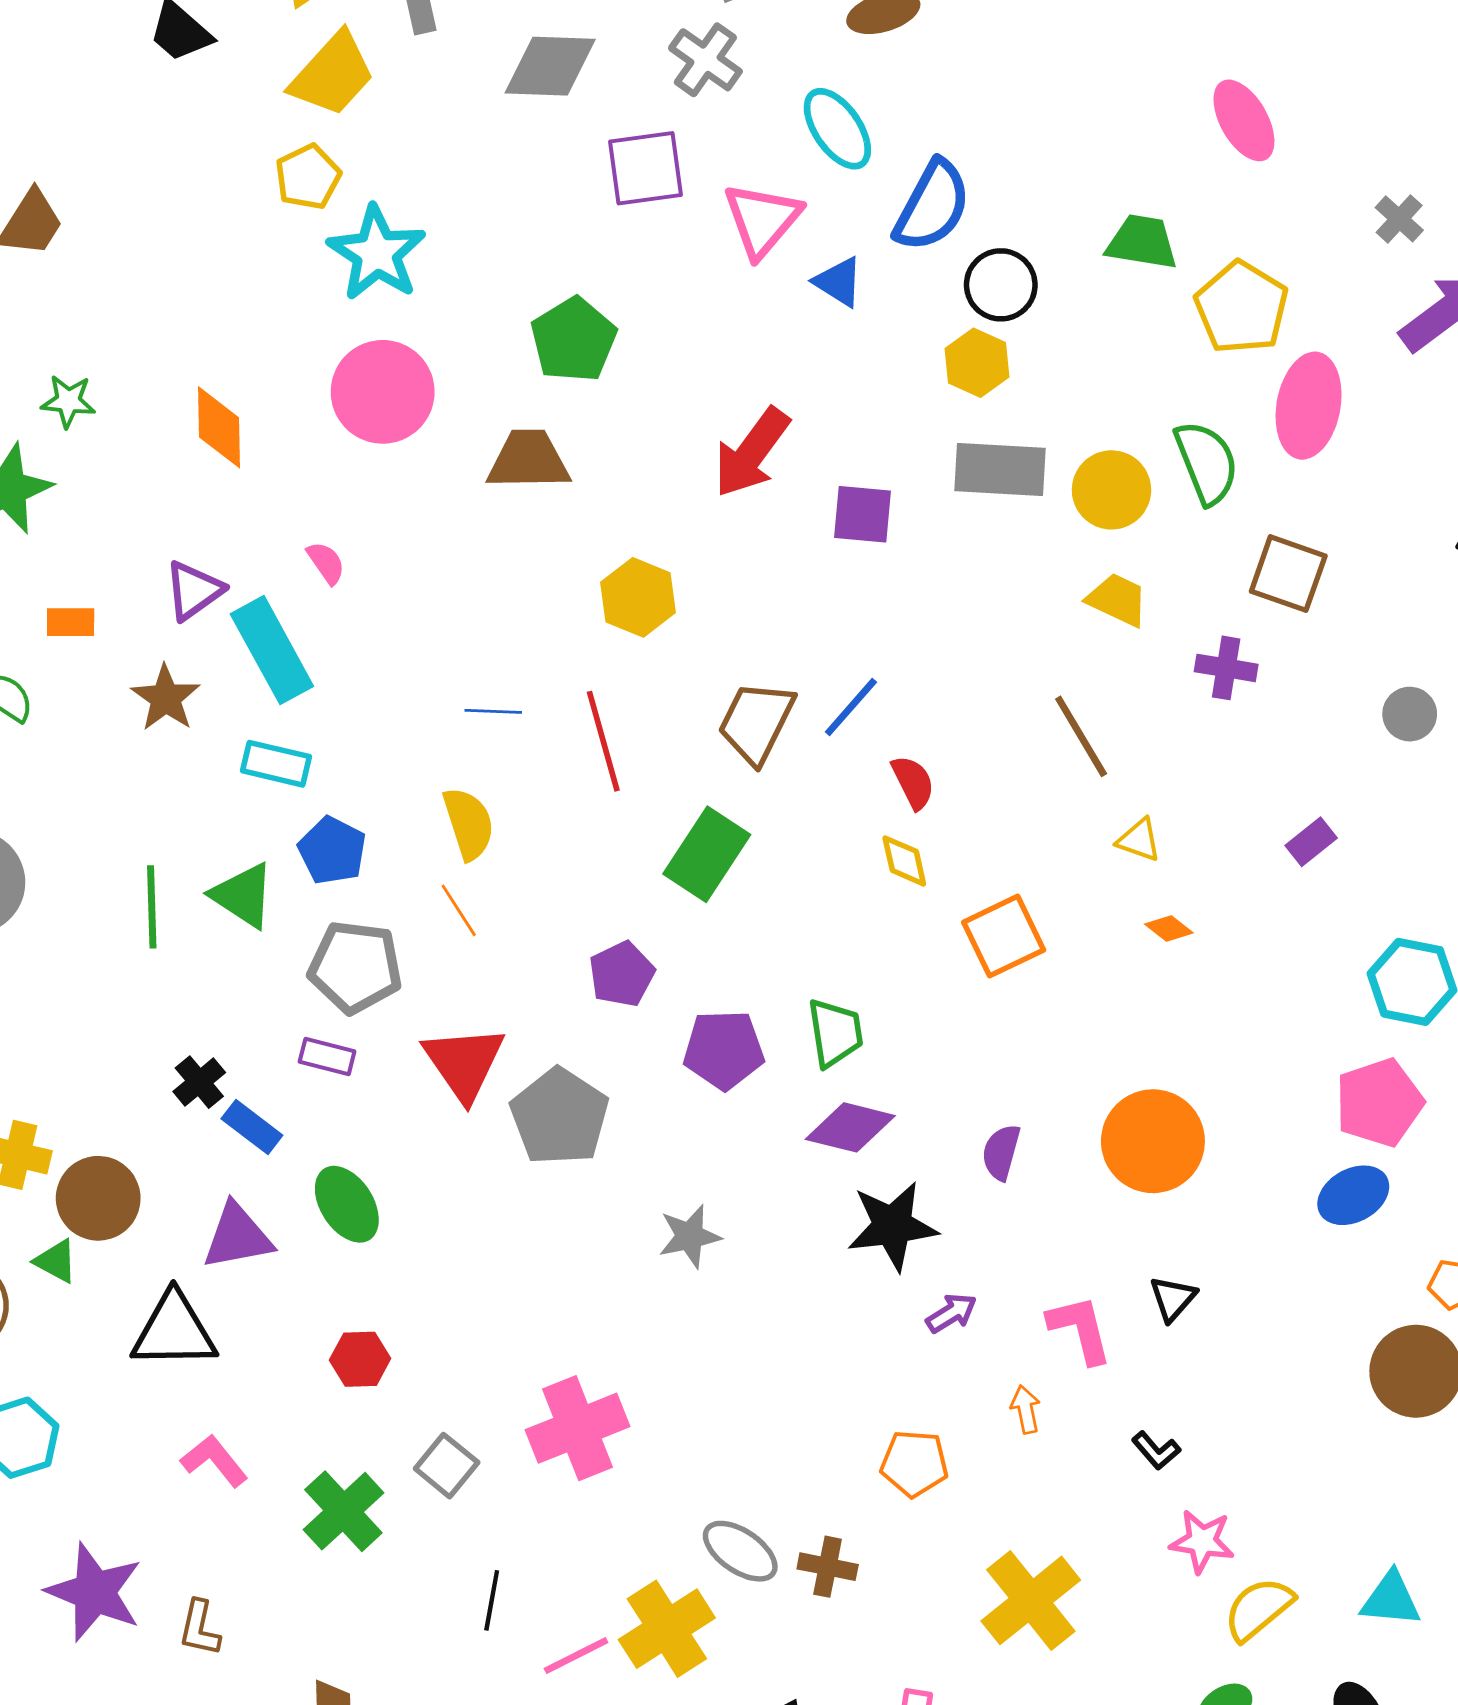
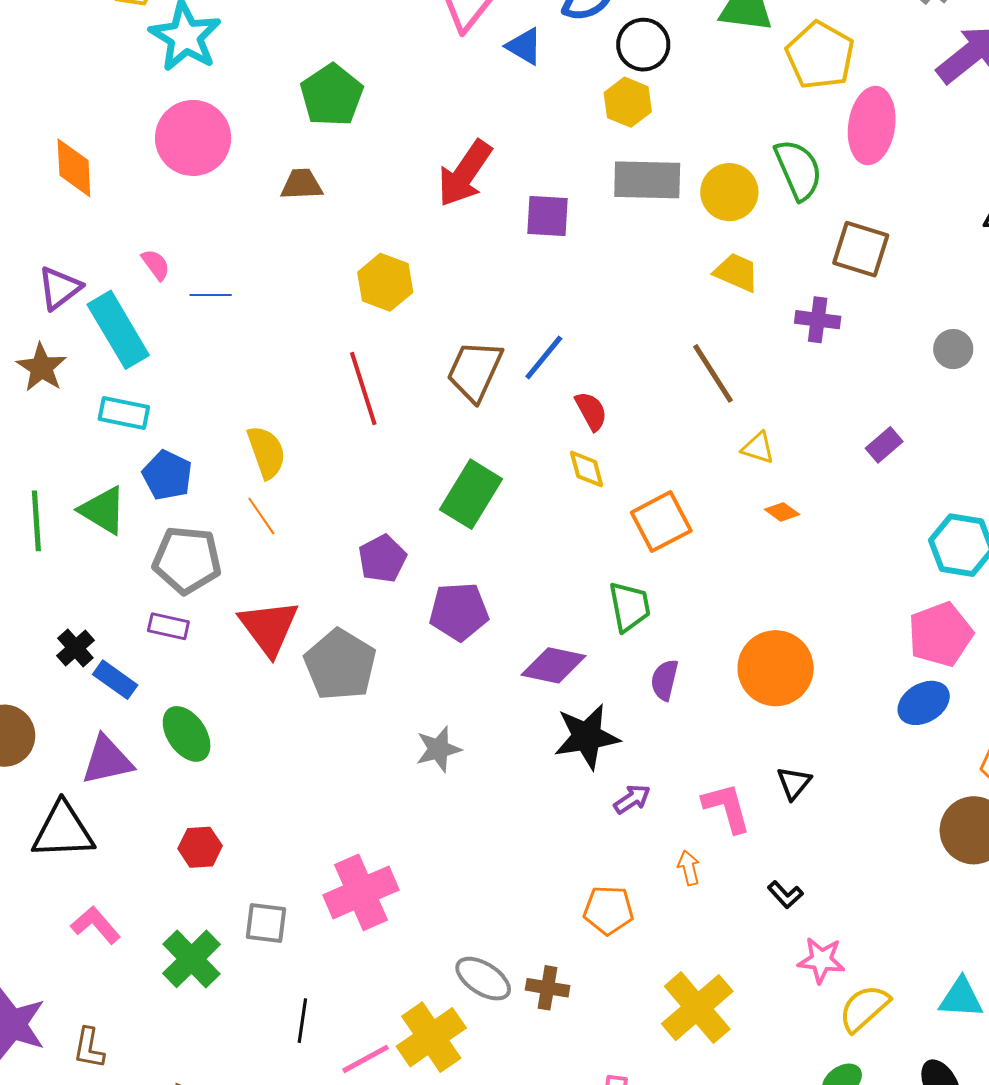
brown trapezoid: (529, 460) -> (302, 184), size x0.7
blue line: (493, 711) -> (211, 295), moved
green rectangle: (707, 854) -> (471, 494), moved
green trapezoid: (835, 1033) -> (630, 607), moved
gray square: (447, 1466) -> (266, 923), turned -30

